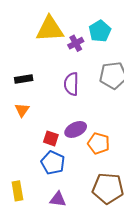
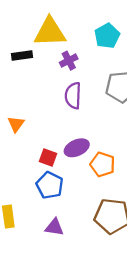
purple cross: (76, 43) -> (69, 61), moved
black rectangle: (24, 79) -> (22, 56), moved

